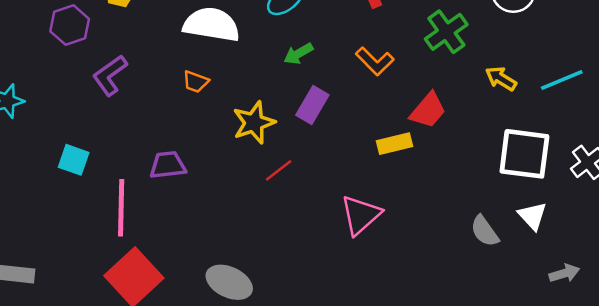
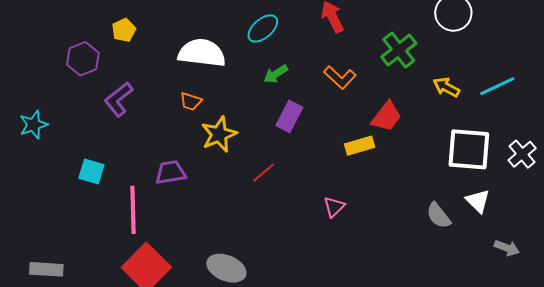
yellow star: (254, 123) -> (219, 134), moved
pink triangle: (361, 215) -> (334, 207), size x0.6
gray arrow: (564, 273) -> (507, 248), turned 40

